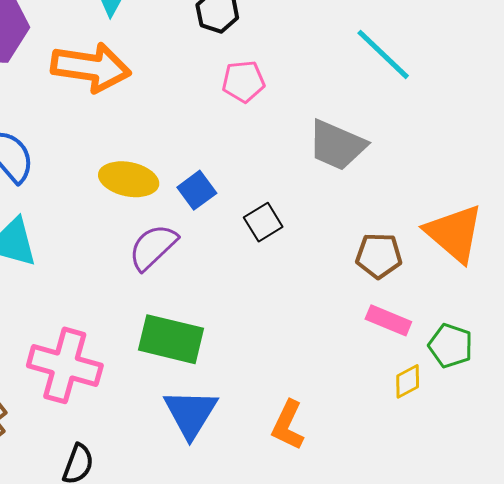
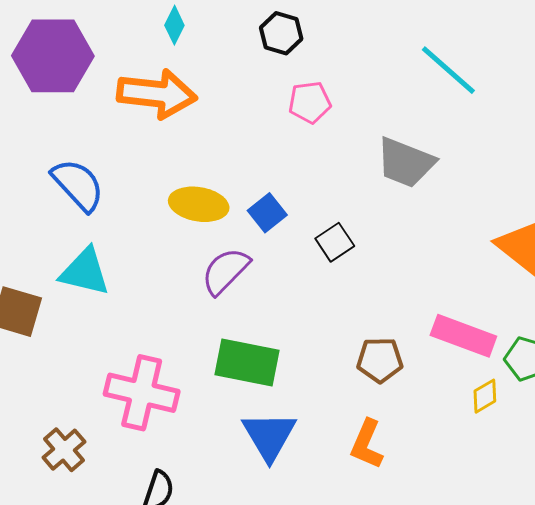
brown pentagon: (379, 256) -> (380, 360), moved
pink rectangle: (388, 320) -> (463, 336), size x1.4

